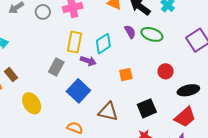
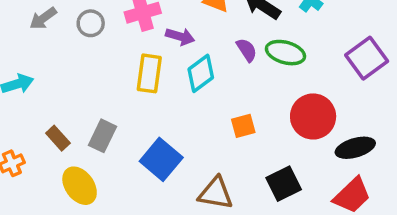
purple arrow: (88, 61) -> (180, 37), moved
gray rectangle: (56, 67) -> (102, 136), moved
red circle: (166, 71) -> (313, 116), size x1.6
brown rectangle: (11, 75) -> (58, 138), moved

